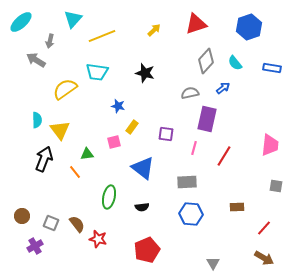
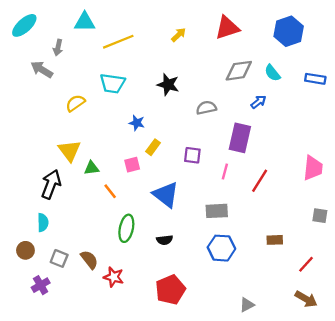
cyan triangle: (73, 19) -> (85, 22), turned 48
gray diamond: (206, 61) -> (239, 71), turned 40
yellow semicircle: (65, 89) -> (75, 103), size x0.7
gray semicircle: (190, 93) -> (206, 108), moved
cyan semicircle: (37, 120) -> (43, 223), moved
green triangle: (87, 154) -> (92, 168), moved
orange line: (75, 172) -> (110, 191), moved
gray triangle: (213, 263) -> (247, 305), turned 32

